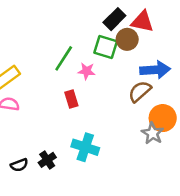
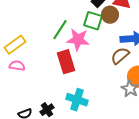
pink star: (87, 71) -> (78, 40), size x1.6
red rectangle: (71, 99) -> (66, 62), size x1.6

